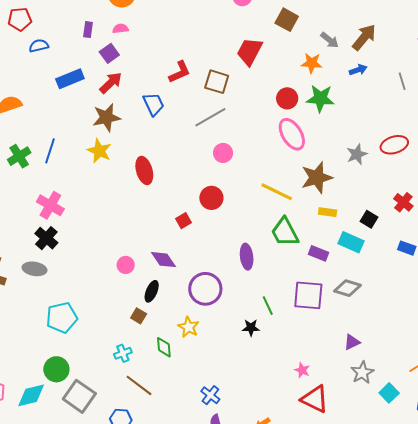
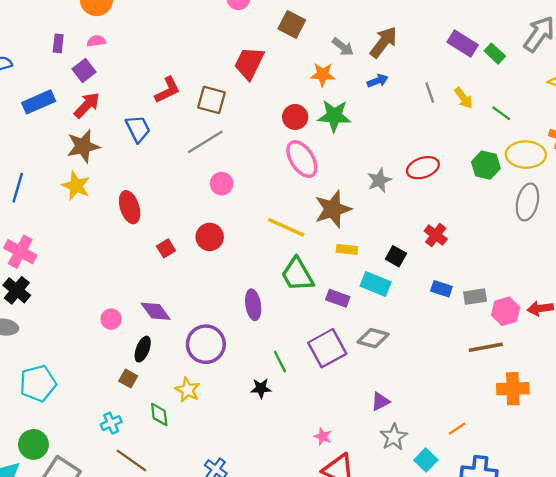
red square: (183, 221) -> (166, 248), moved
purple square: (308, 295) -> (327, 348), turned -32

